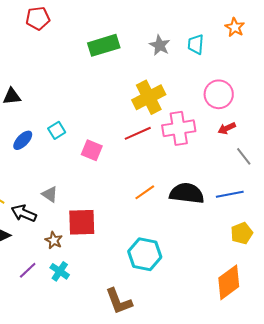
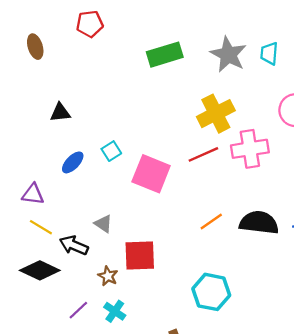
gray star: (160, 45) -> (228, 55), size x1.5
pink square: (92, 150) -> (151, 174), size x1.6

